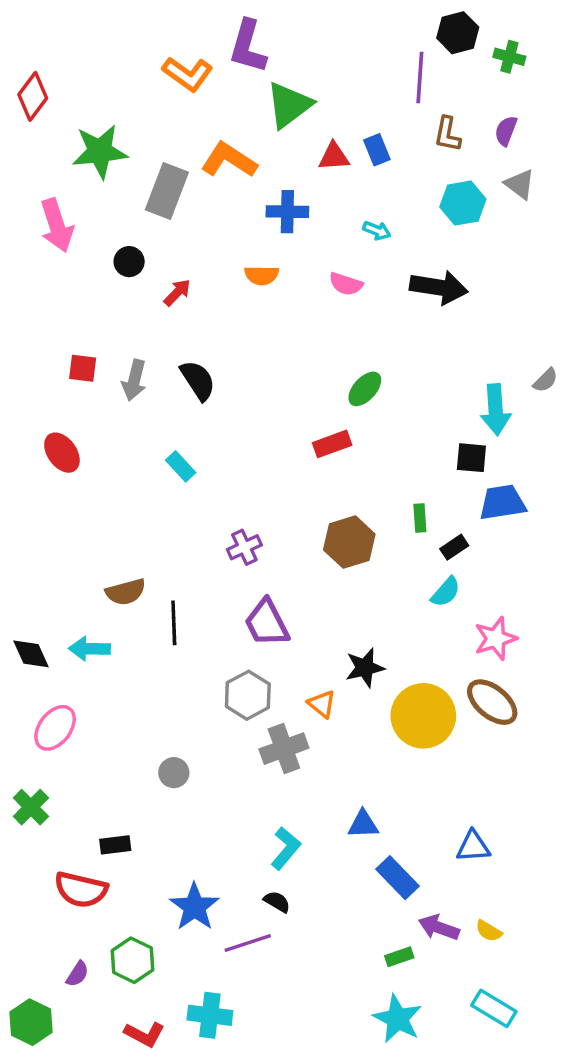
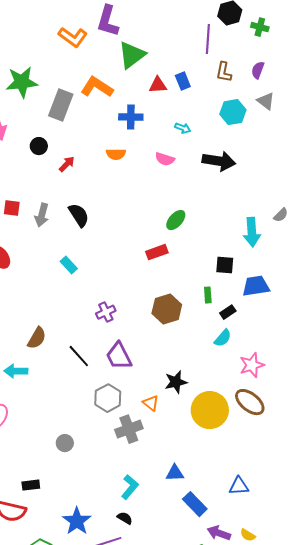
black square: (471, 458) -> (225, 265), moved
brown semicircle: (126, 592) -> (37, 338), turned -45
black line: (174, 623) -> (79, 356), moved, turned -40

